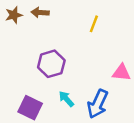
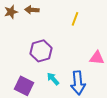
blue arrow: (98, 104) -> (78, 83), turned -30

